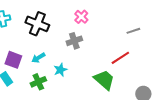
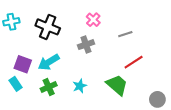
gray line: (133, 31) -> (125, 34), moved
cyan arrow: (38, 58) -> (49, 62), size x1.5
cyan star: (60, 70) -> (80, 86), moved

